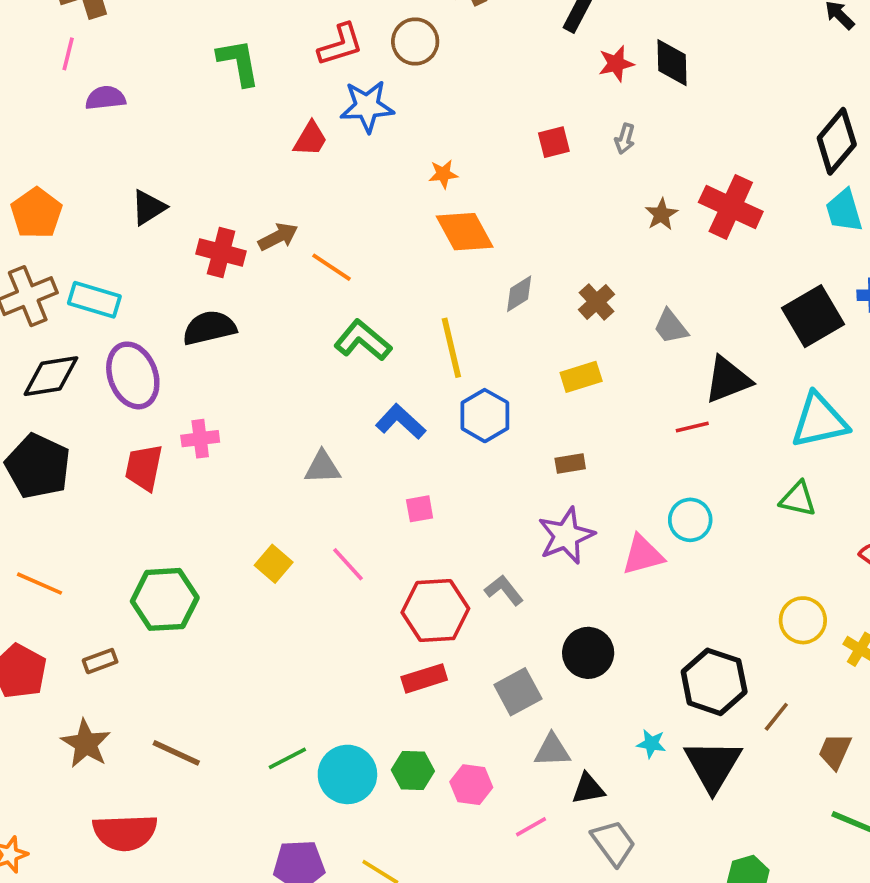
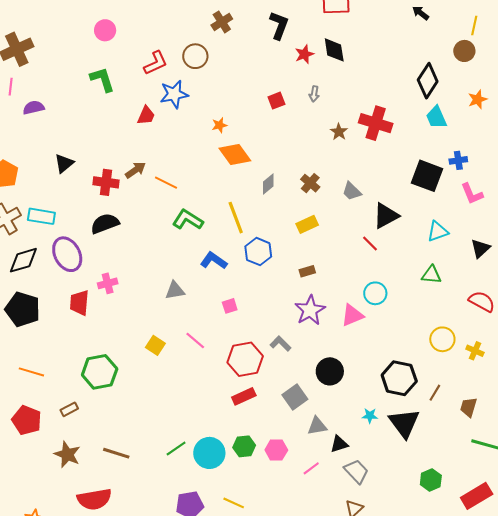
black square: (813, 316) -> (427, 176), turned -32
cyan triangle: (819, 421) -> (438, 231), size x0.7
red line: (692, 427) -> (370, 243), turned 66

